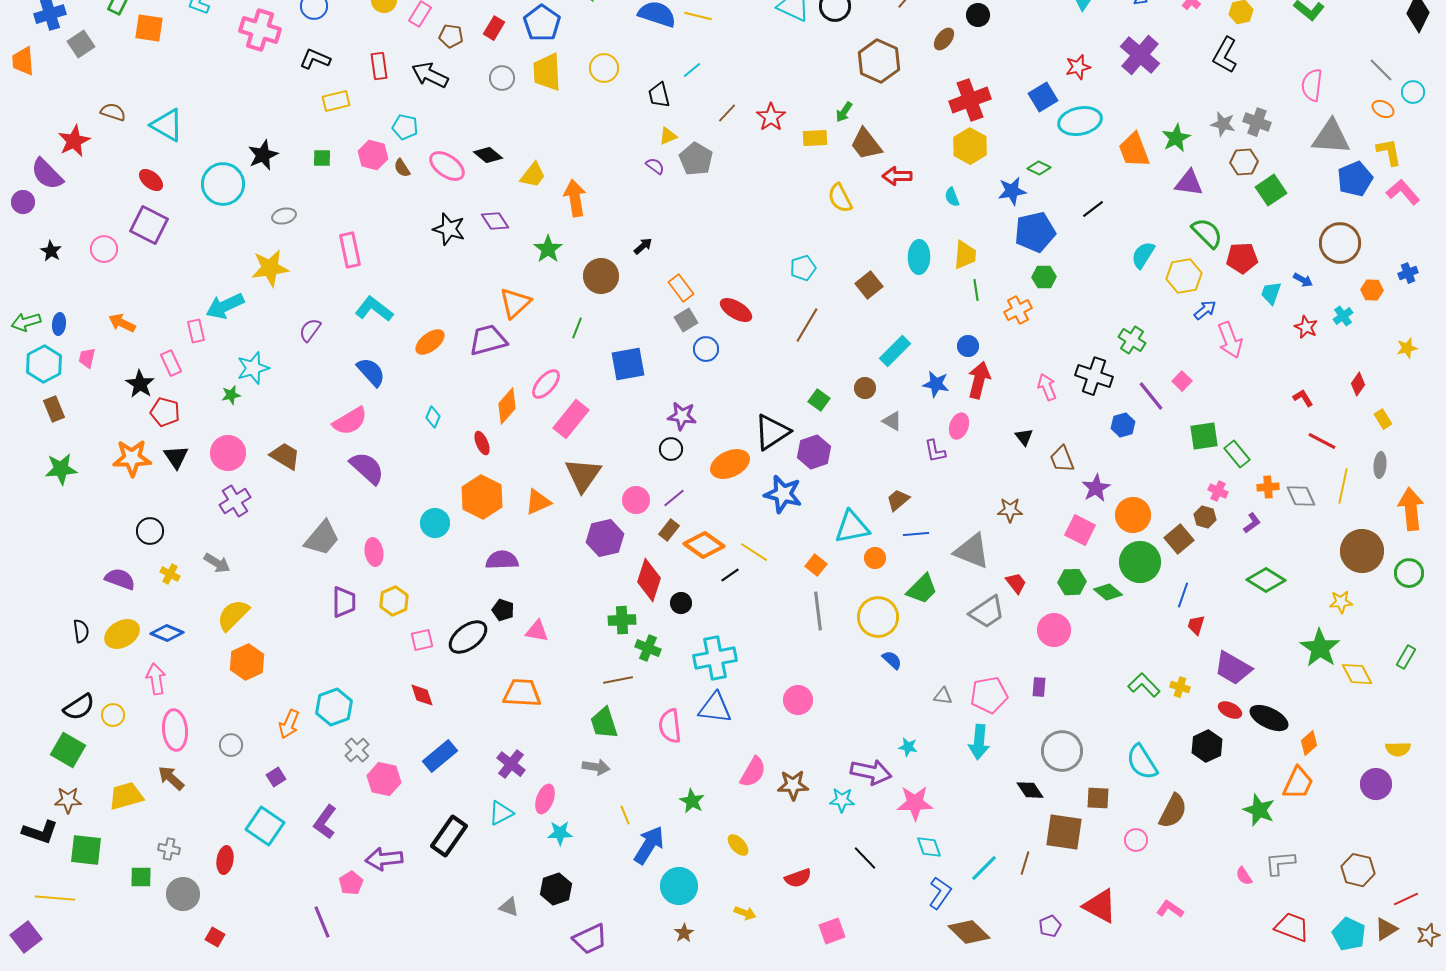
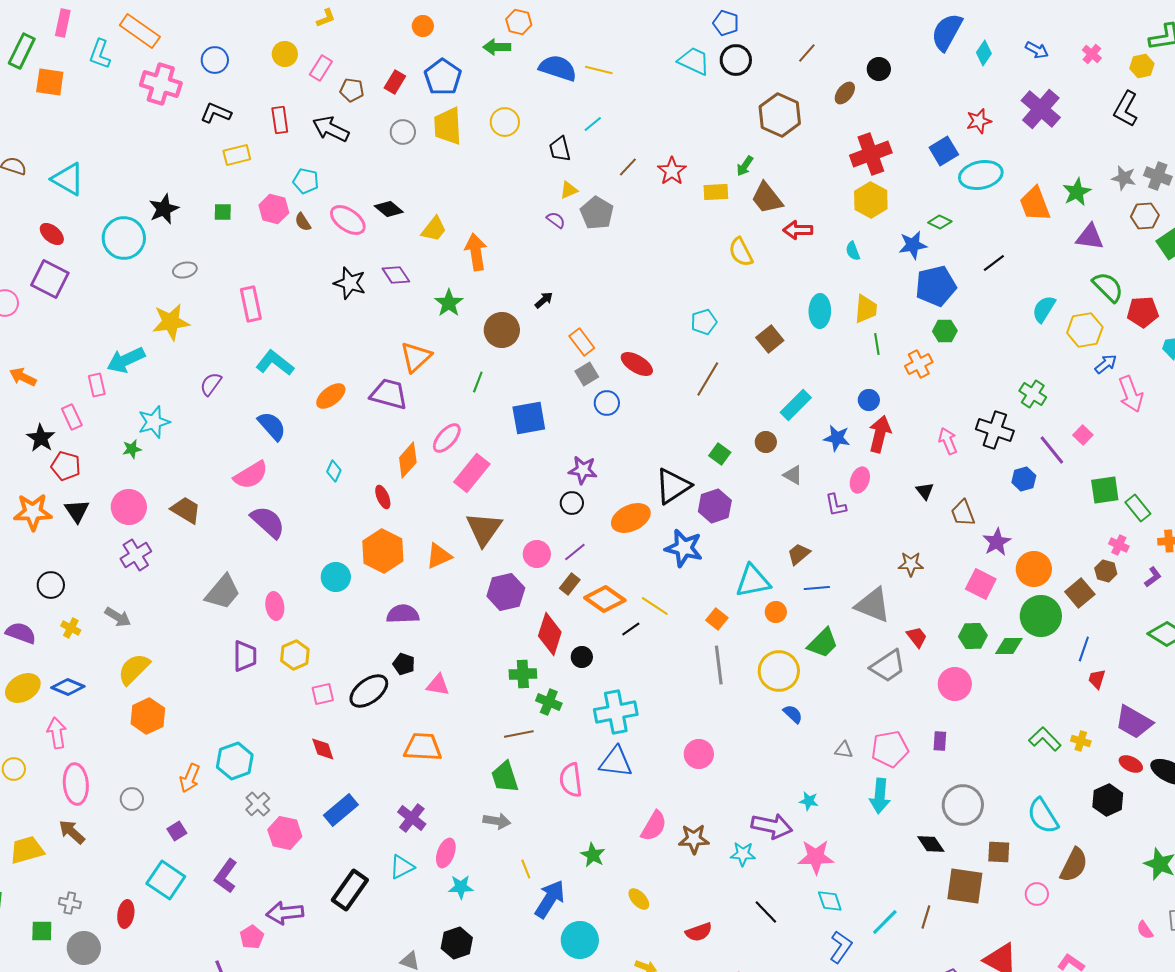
purple trapezoid: (488, 340) -> (389, 394), turned 30
green diamond: (1108, 592) -> (1009, 646), turned -40

